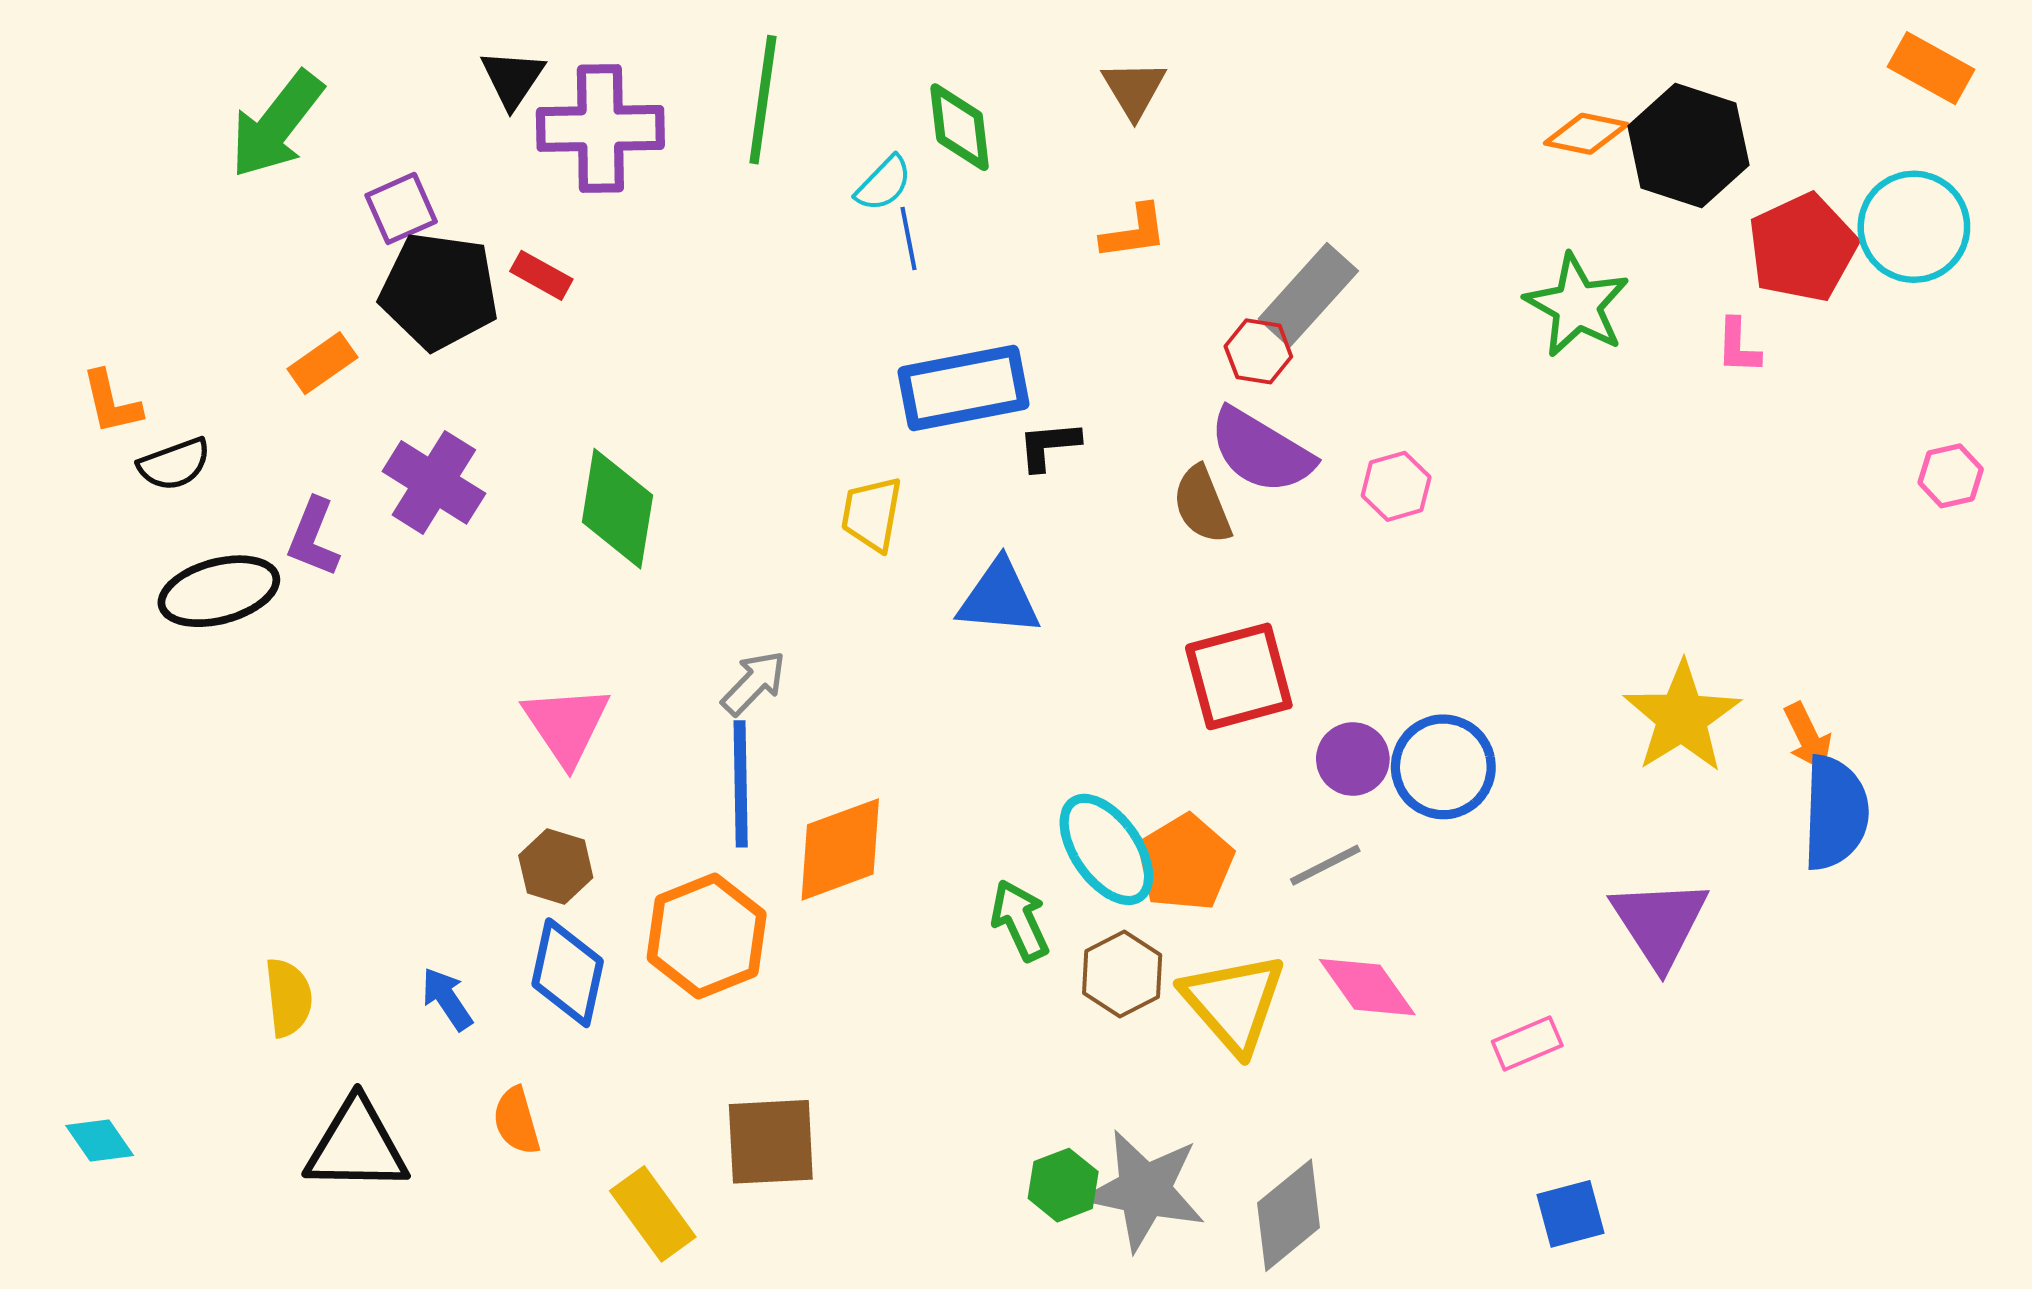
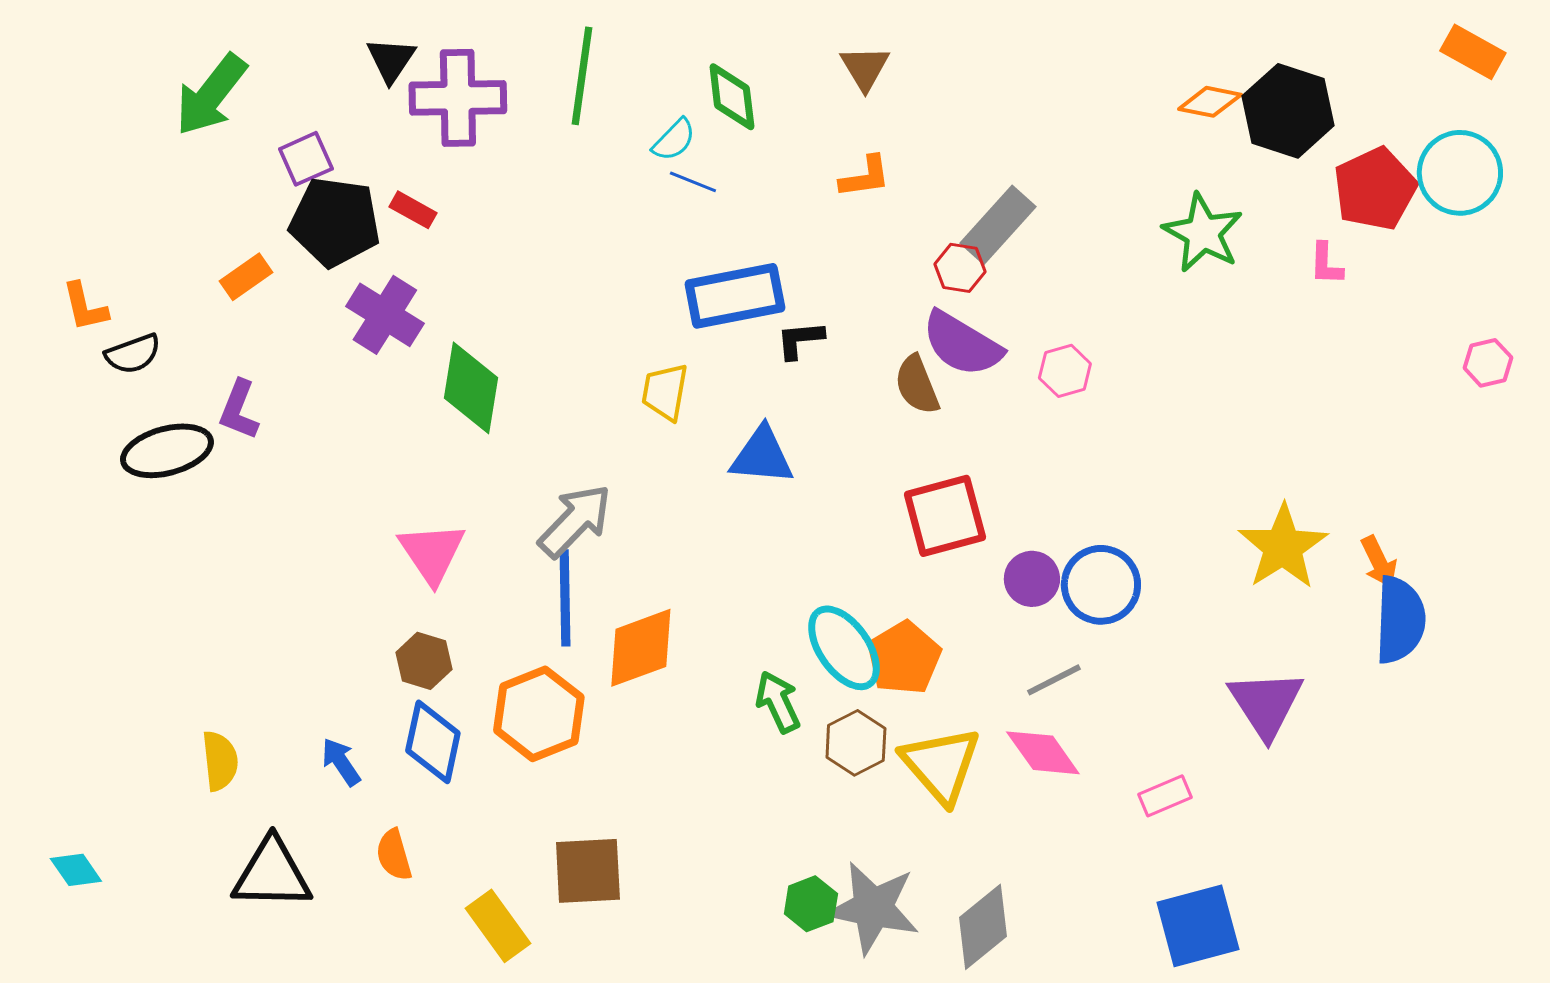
blue line: (908, 239) -> (693, 182), turned -57
purple cross: (434, 482) -> (385, 315), moved
gray arrow: (754, 683) -> (575, 521), size x1.5
gray line: (1325, 865) -> (1054, 680), moved
blue square: (1570, 1214) -> (1198, 926), size x1.6

